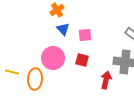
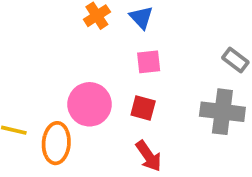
blue triangle: (63, 29) -> (141, 18), moved
red arrow: (106, 80) -> (149, 156), moved, turned 132

